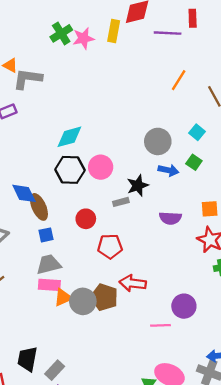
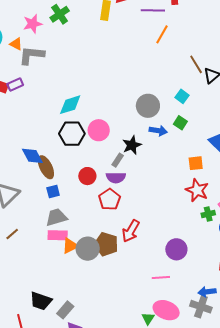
pink star: (83, 38) -> (33, 24), moved
orange line: (179, 80) -> (162, 34), moved
gray rectangle: (121, 202) -> (118, 160), turned -40
purple semicircle: (170, 218) -> (116, 177), moved
red pentagon: (110, 246) -> (110, 199), turned -30
red arrow: (133, 283) -> (131, 231), turned -65
pink line: (160, 325) -> (161, 278), moved
black trapezoid: (27, 359) -> (41, 301), turned -80

